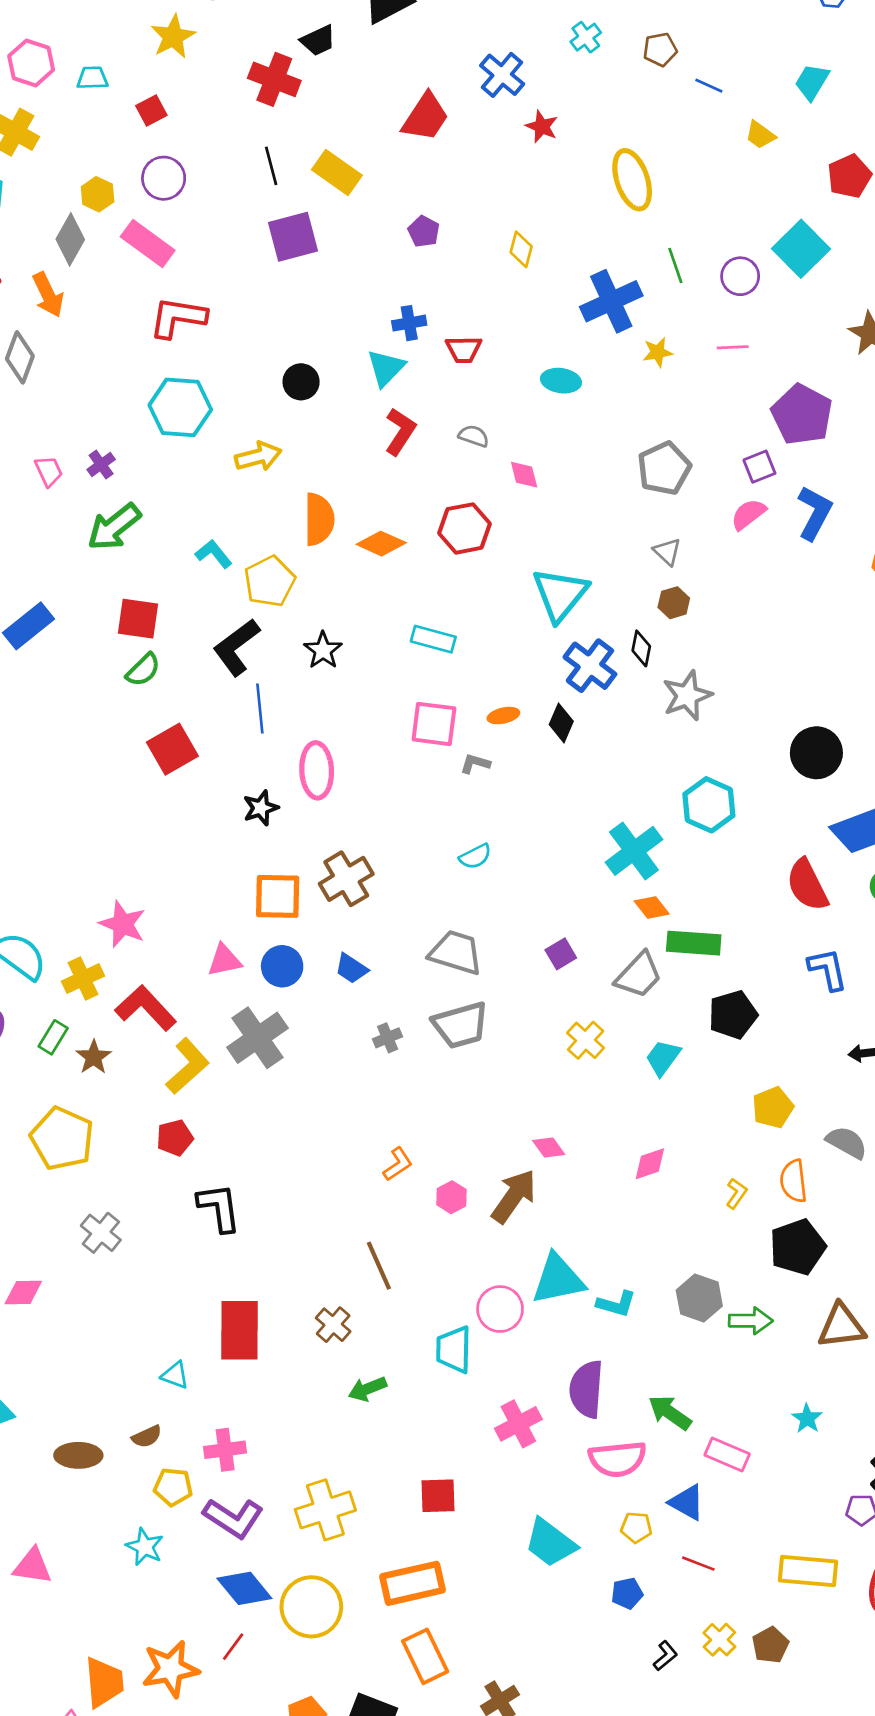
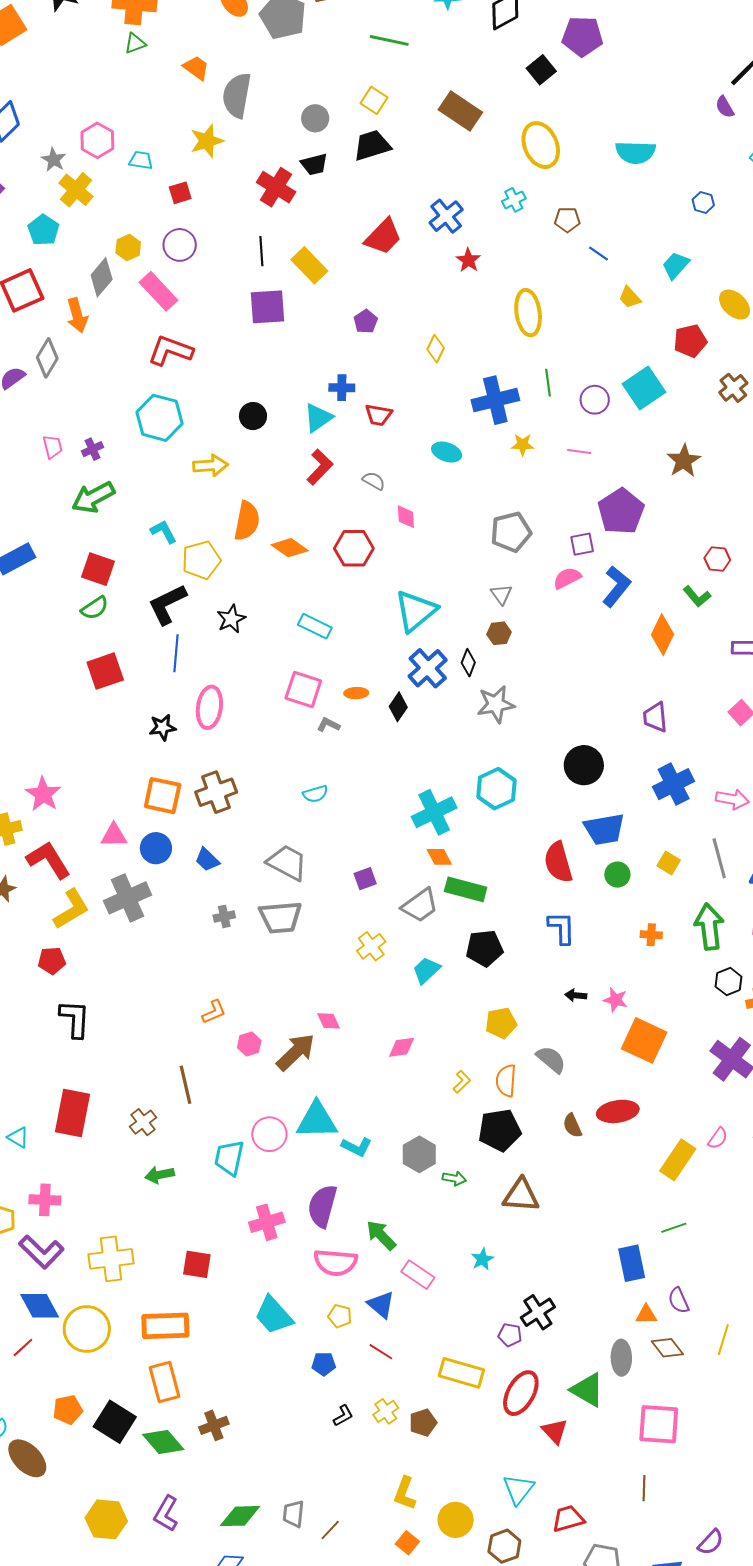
green arrow: (751, 1321) -> (454, 1178), size x0.7

